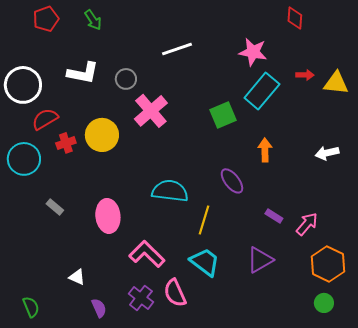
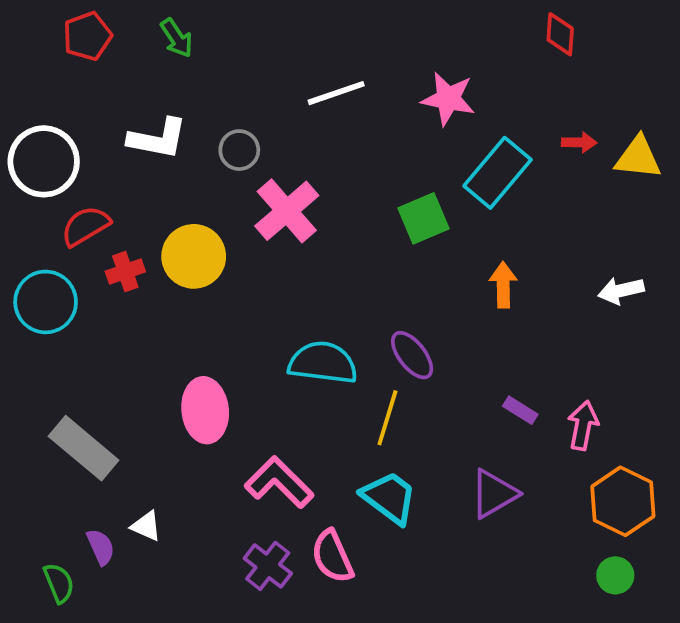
pink star: (253, 52) -> (448, 99), moved
purple ellipse: (232, 181) -> (412, 355), moved
gray rectangle: (55, 207) -> (84, 448), moved, size x2.0
pink arrow: (307, 224) -> (583, 425), turned -30
purple semicircle: (99, 308) -> (101, 547), moved

